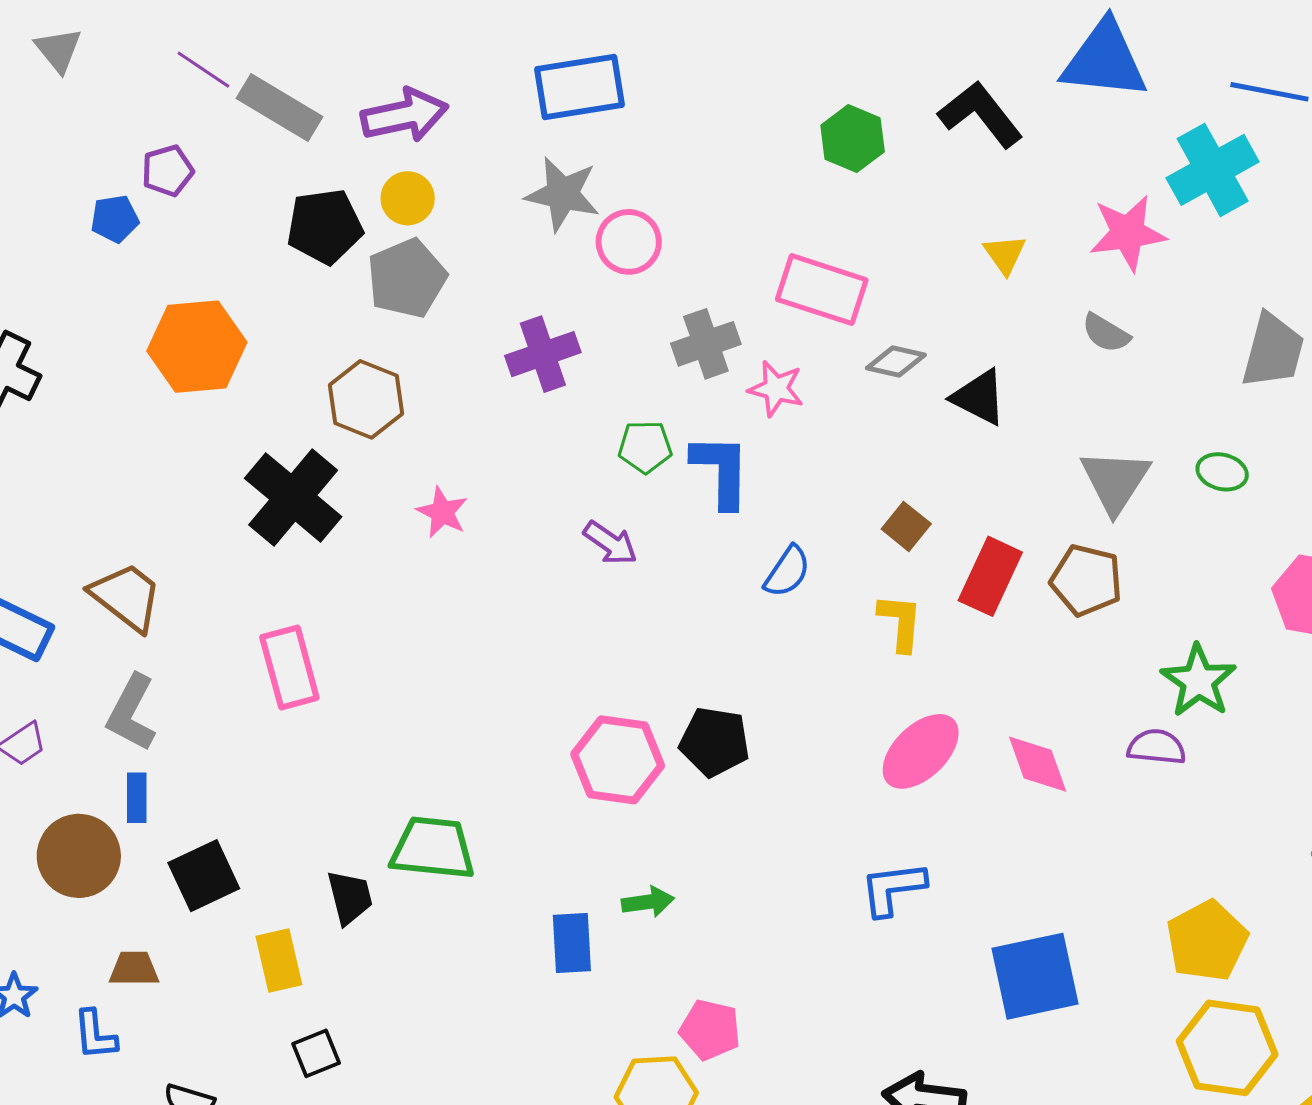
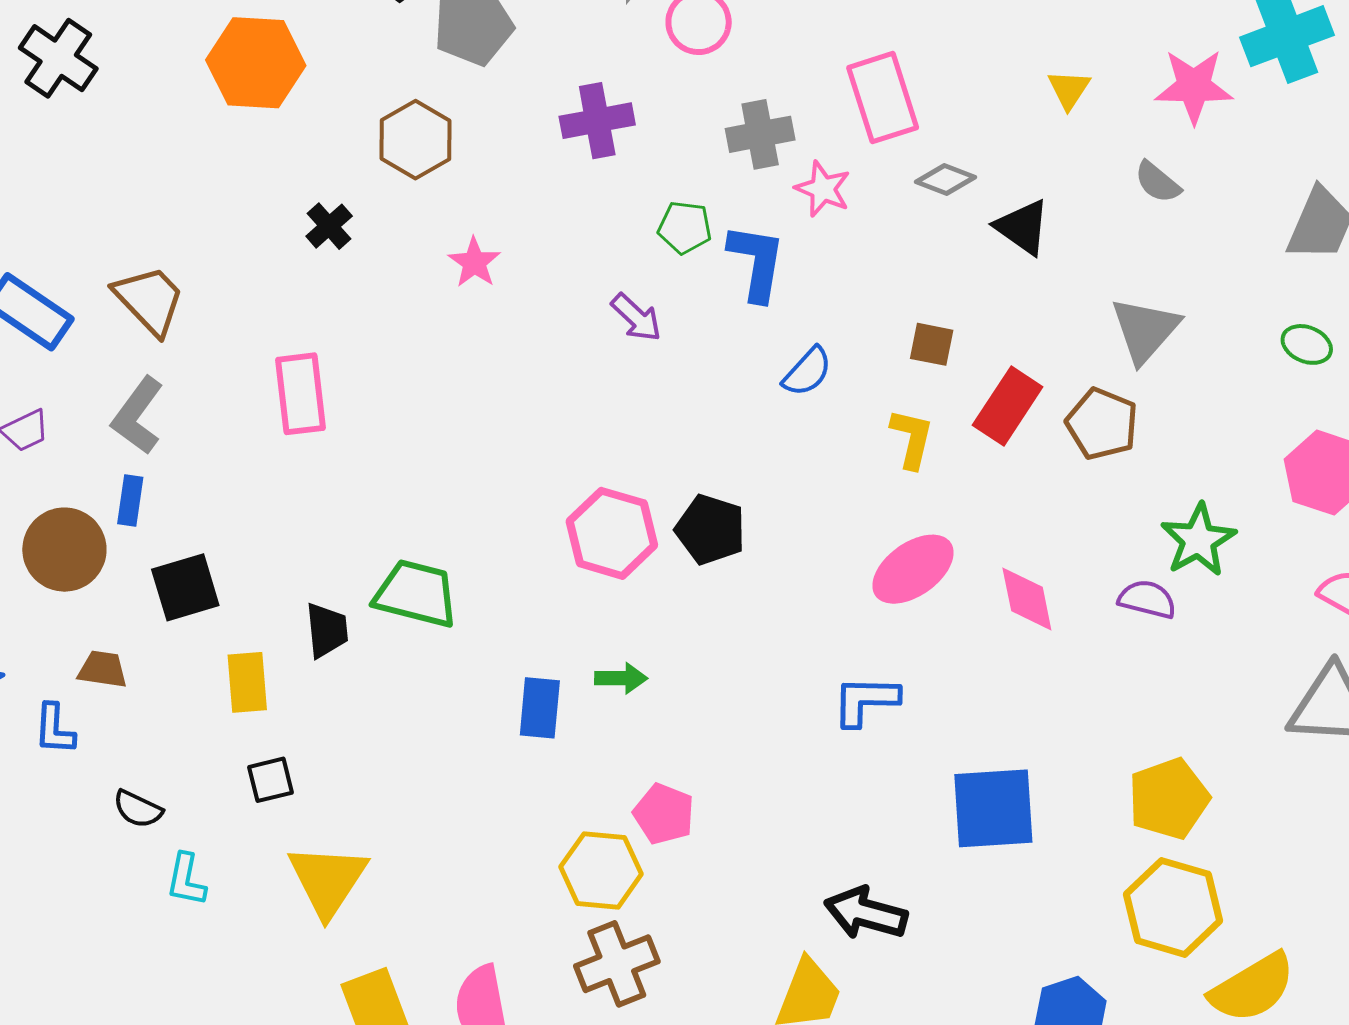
pink rectangle: (822, 290) -> (883, 98), turned 46
green ellipse: (1222, 472) -> (1307, 344), moved
black cross: (293, 497) -> (329, 226), size x0.5
brown square: (906, 526) -> (932, 344), turned -36

